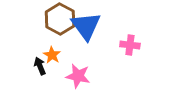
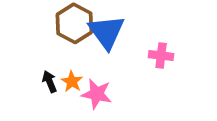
orange star: (52, 55) -> (72, 82), moved

